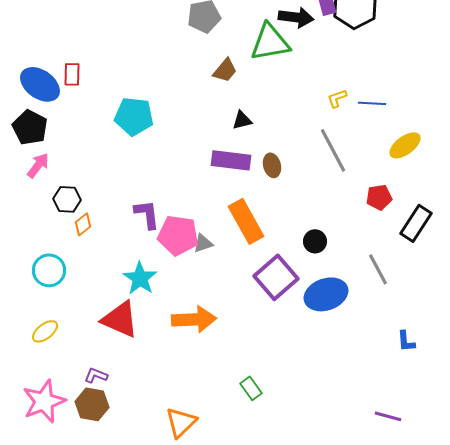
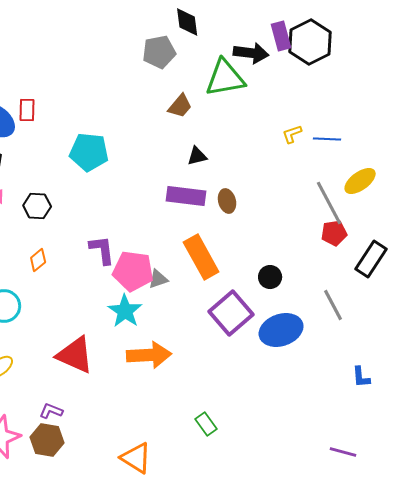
gray line: (333, 150) -> (329, 203), moved
black hexagon: (67, 199) -> (37, 206), moved
cyan star: (140, 278) -> (125, 311), moved
orange triangle: (181, 422) -> (136, 458), turned -44

